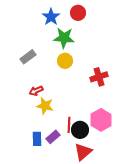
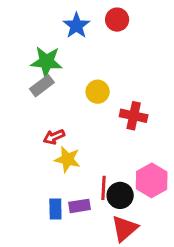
green star: (64, 38) -> (46, 62), moved
red cross: (99, 77) -> (134, 116), moved, turned 30
purple rectangle: (53, 137) -> (79, 206), turned 32

